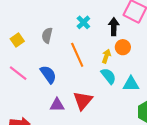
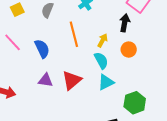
black arrow: (114, 27) -> (125, 23), moved
orange circle: (123, 47) -> (129, 50), moved
cyan triangle: (131, 84) -> (106, 82), moved, turned -36

